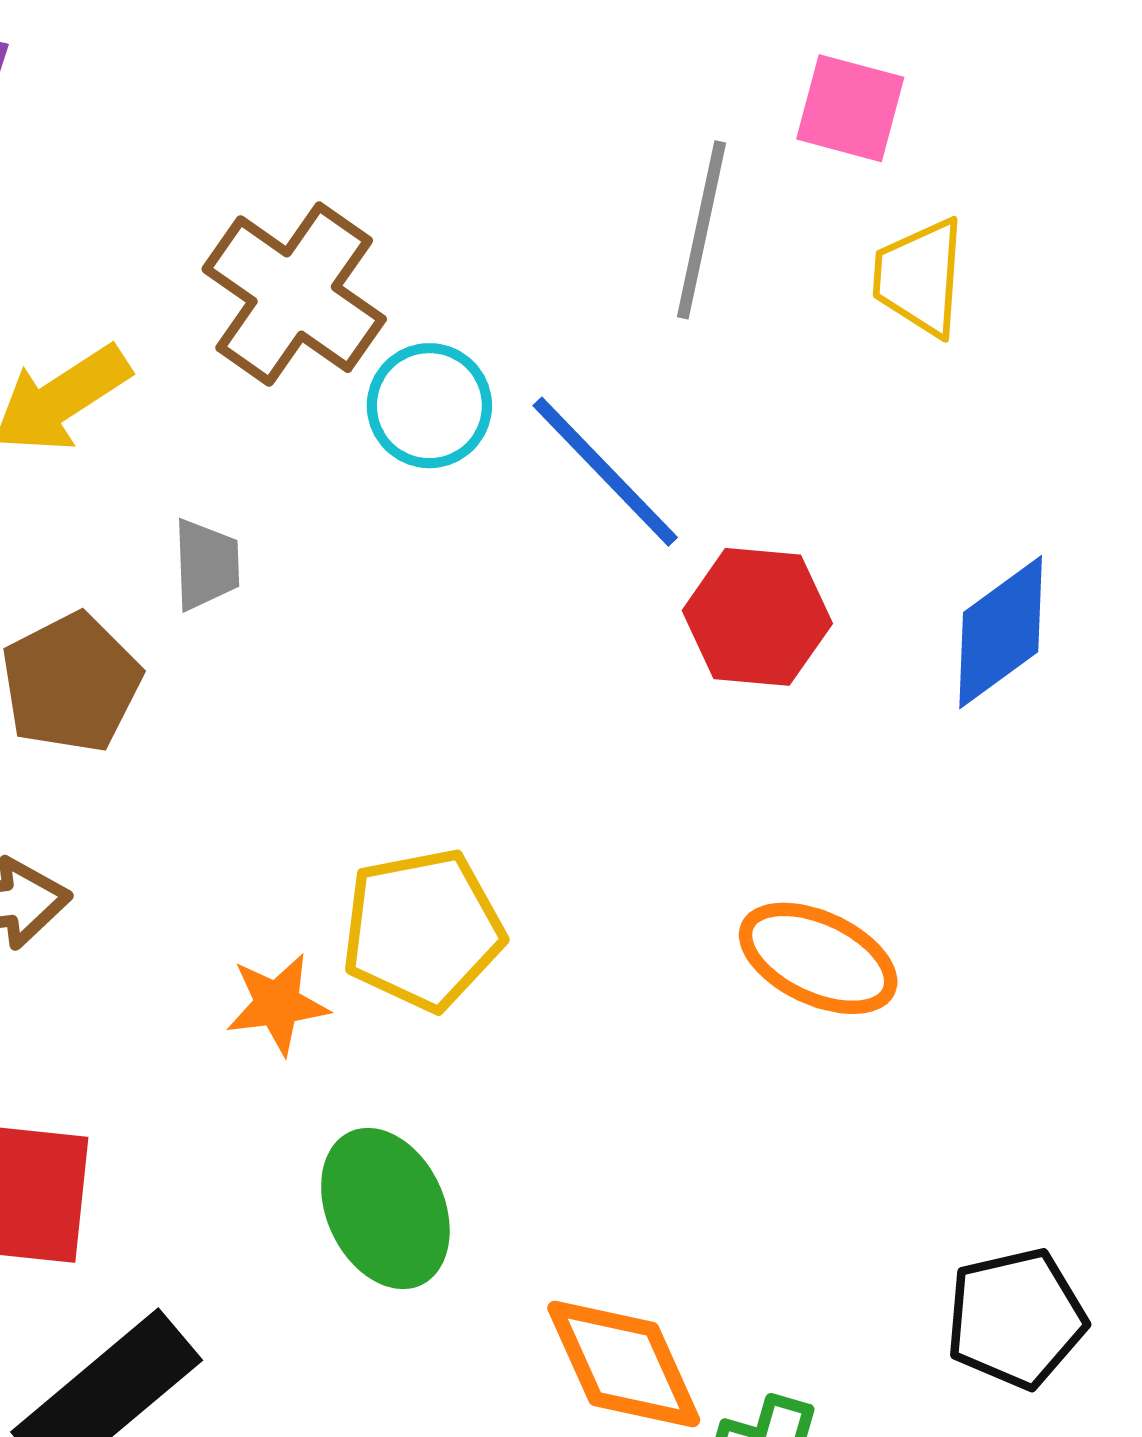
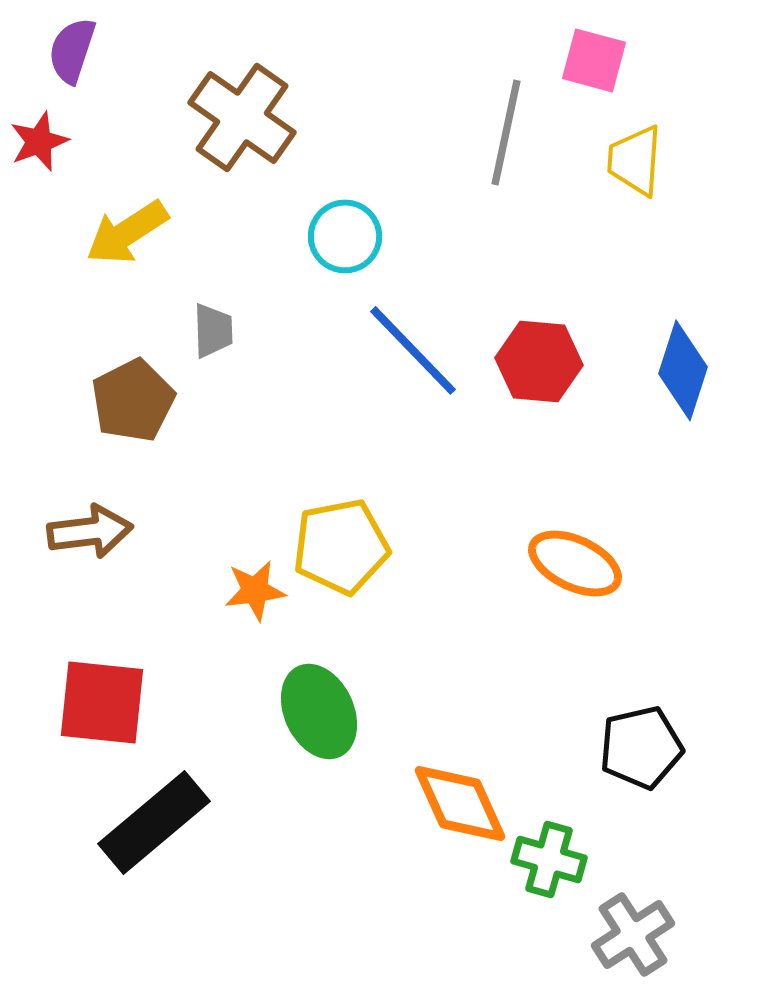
brown cross: (294, 294) -> (242, 117), moved
blue line: (605, 472) -> (413, 350), moved
blue diamond: (1001, 632) -> (683, 370), turned -36
black pentagon: (1016, 1318) -> (641, 747), moved

